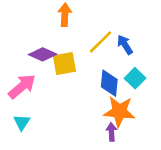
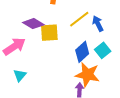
blue diamond: (109, 83) -> (82, 52), turned 35
cyan triangle: (22, 122) -> (20, 75), moved

